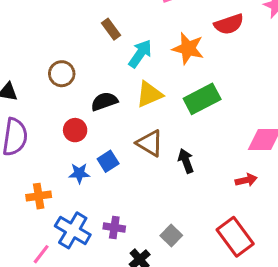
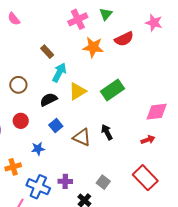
orange star: (188, 48) -> (93, 47), moved
cyan arrow: (140, 54) -> (59, 72), moved
red circle: (75, 130) -> (21, 121), moved
brown triangle: (150, 143) -> (82, 137), moved
blue square: (108, 161) -> (56, 126), moved

